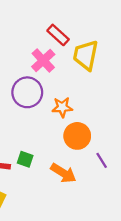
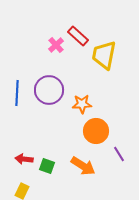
pink cross: (43, 60) -> (56, 45), moved, size x0.7
green square: (25, 159) -> (47, 166), moved

